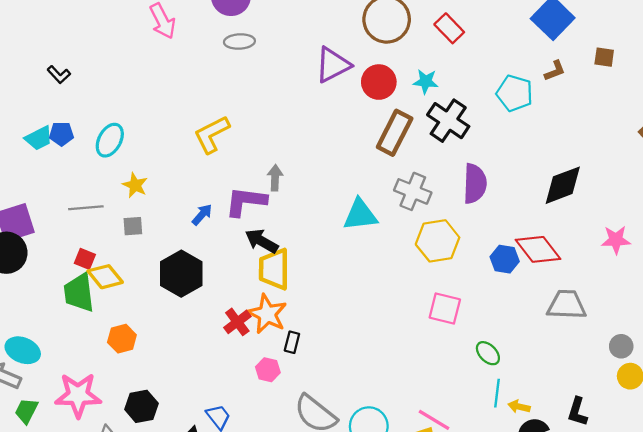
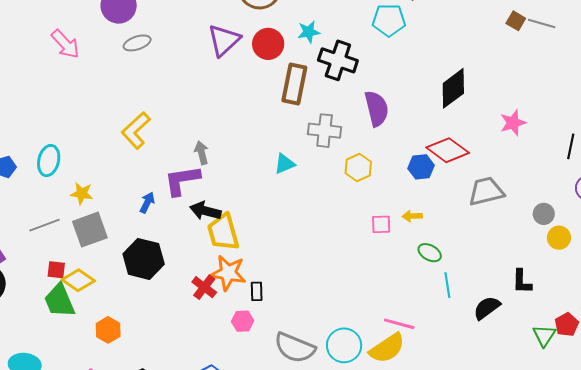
cyan triangle: (360, 215) -> (285, 164), size x0.7
gray square: (133, 226) -> (90, 230), size x1.8
yellow hexagon: (438, 241) -> (358, 167), size x0.7
pink square: (445, 308) -> (381, 224), size x0.7
yellow arrow: (519, 407) -> (412, 216), moved

